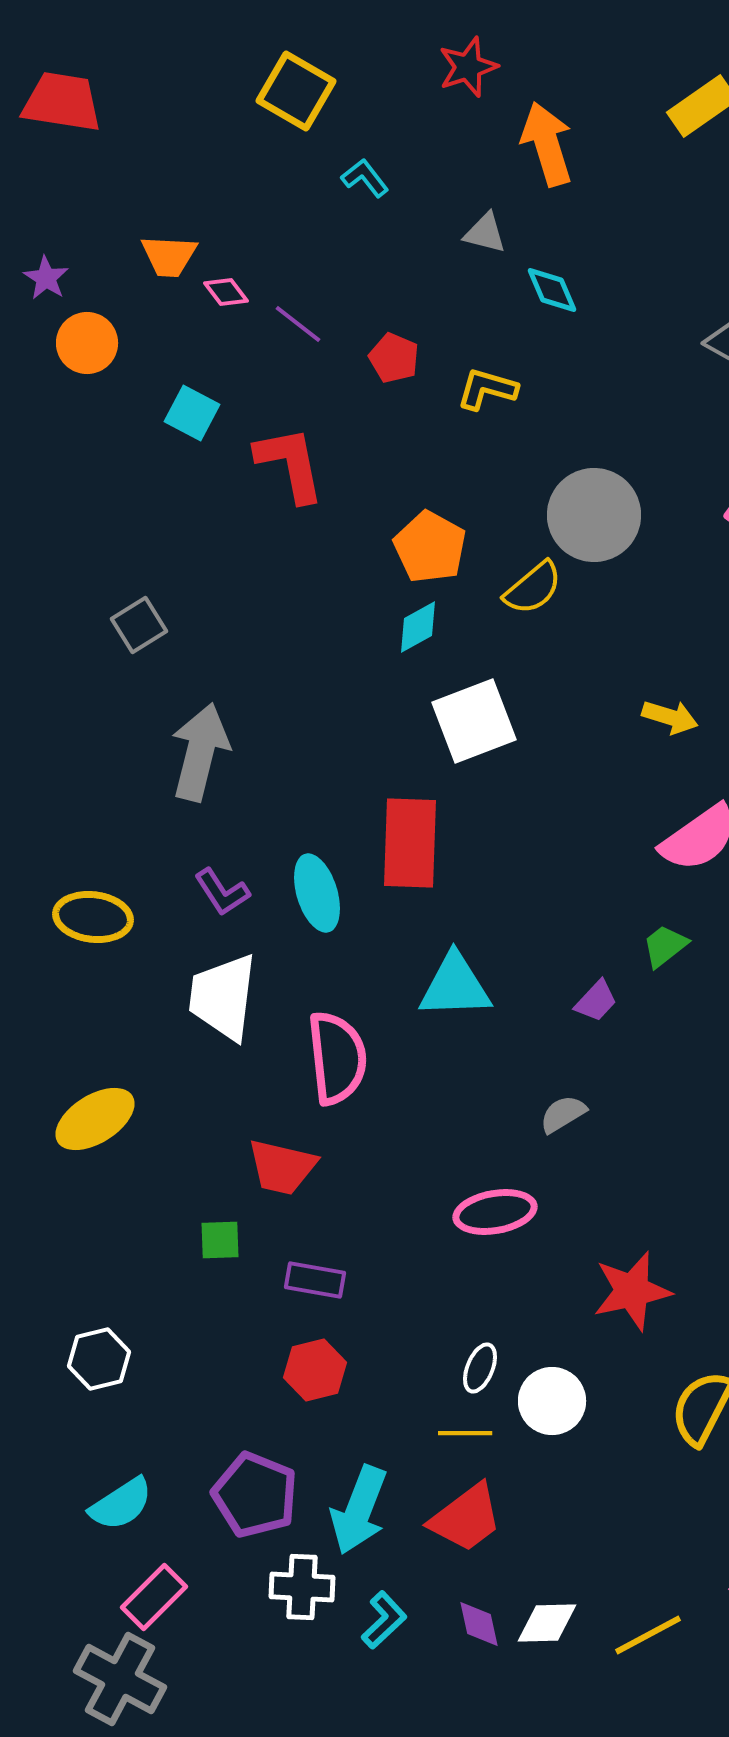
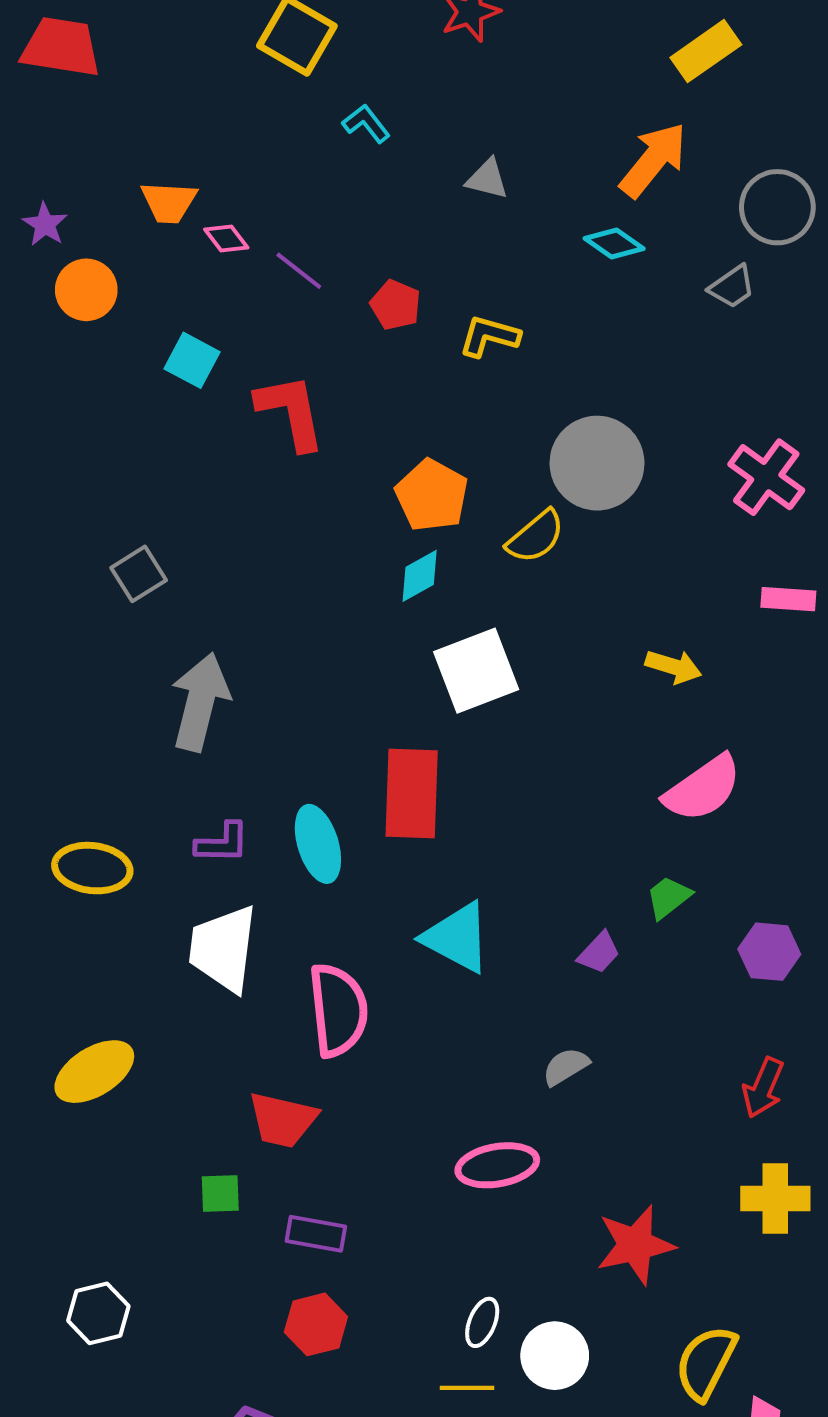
orange arrow: (547, 144) -> (653, 160), moved, turned 56
cyan diamond: (552, 290) -> (614, 243), moved, turned -32
purple L-shape: (222, 892) -> (222, 843), turned -56
cyan triangle: (455, 986) -> (457, 938), turned 30

